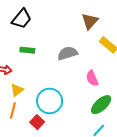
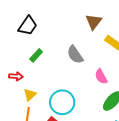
green rectangle: (27, 50) -> (36, 55), turned -48
gray semicircle: (67, 53) -> (75, 55), turned -102

